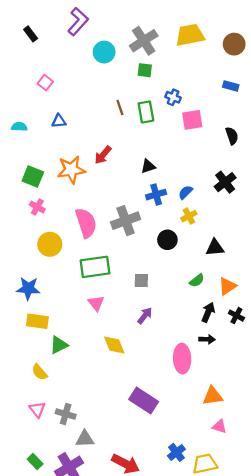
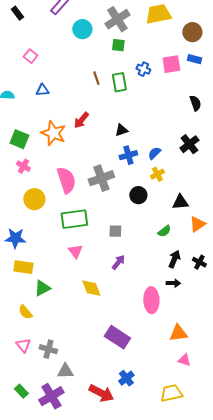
brown circle: (234, 44) -> (192, 32), moved
pink square: (192, 120) -> (171, 64), moved
orange star: (71, 170) -> (53, 133), turned 30
orange triangle: (227, 286) -> (197, 224), moved
blue cross: (176, 452) -> (126, 378), moved

